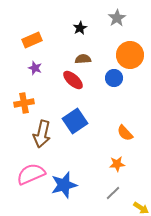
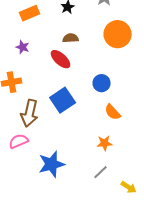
orange rectangle: (32, 40) -> (30, 13), moved
blue circle: (114, 78) -> (102, 83), moved
pink semicircle: (31, 174) -> (19, 141), moved, size x0.7

